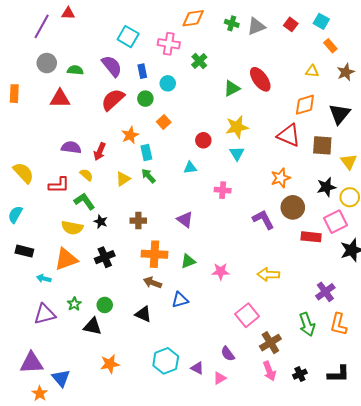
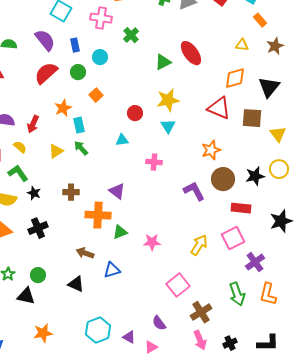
black star: (326, 187) -> (255, 176), moved
pink square: (335, 222) -> (233, 238), moved
orange cross: (155, 254) -> (98, 215), moved
yellow arrow: (268, 274) -> (199, 245), turned 120

